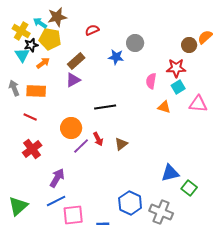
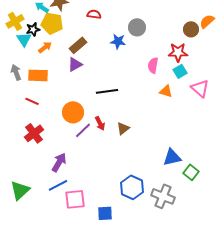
red semicircle: (92, 30) -> (94, 14), turned 32
yellow cross: (21, 31) -> (15, 21), moved, turned 30
pink triangle: (198, 104) -> (200, 88), turned 36

